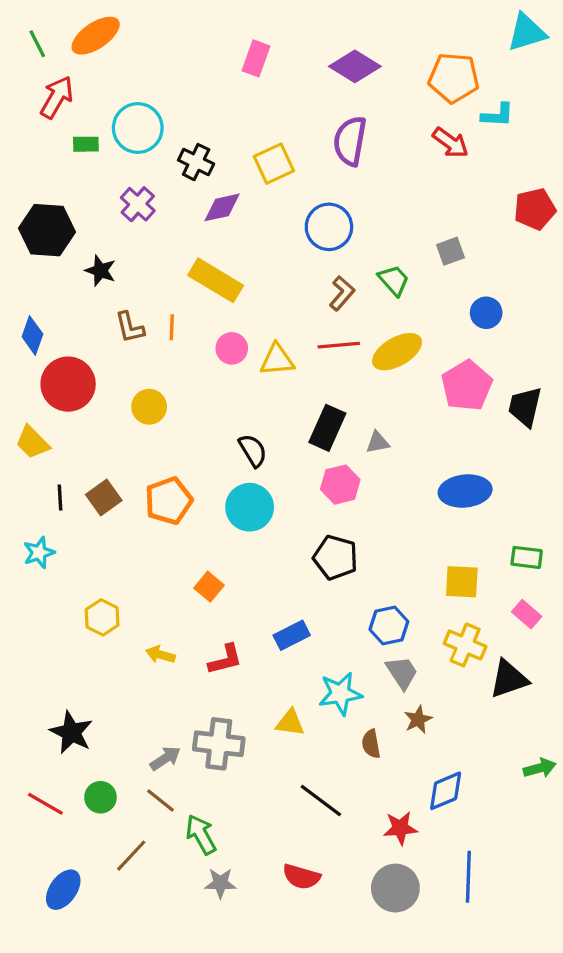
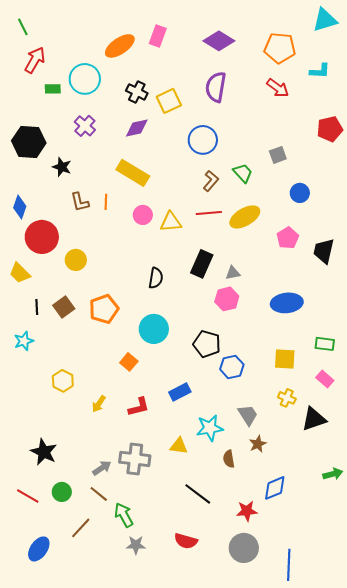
orange ellipse: (96, 36) -> (120, 46), moved
cyan L-shape: (497, 115) -> (320, 71), moved
black cross: (196, 162) -> (137, 92), moved
pink pentagon: (467, 386) -> (288, 238), size x0.7
yellow circle: (149, 407) -> (76, 260), moved
black semicircle: (253, 450) -> (156, 278), turned 40
pink hexagon: (340, 485) -> (227, 299), moved
cyan circle: (250, 507) -> (154, 329), moved
blue hexagon: (389, 626) -> (232, 367), moved
yellow cross: (465, 645) -> (287, 398), size x0.7
yellow arrow: (160, 655) -> (99, 404), turned -72
blue line: (468, 877) -> (289, 565), moved

